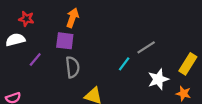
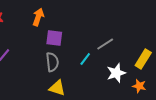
purple square: (65, 41) -> (54, 38), moved
gray semicircle: (73, 67) -> (52, 62), moved

